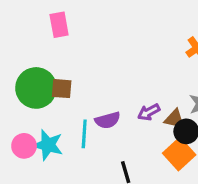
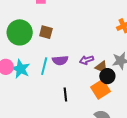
brown square: (62, 89) -> (46, 32), moved

